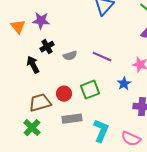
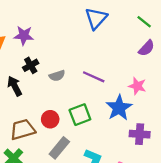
blue star: (124, 84) -> (119, 108), size x1.6
gray rectangle: (72, 119) -> (59, 148), turned -42

